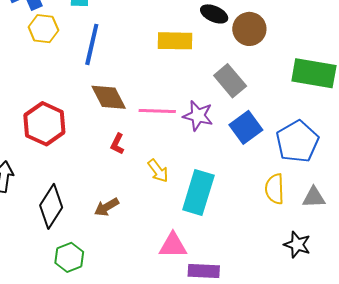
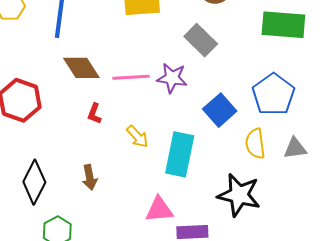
blue square: (246, 127) -> (220, 110), moved
brown arrow: (107, 207) -> (90, 177), turned -65
black star: (297, 245) -> (239, 195), moved, size x1.6

